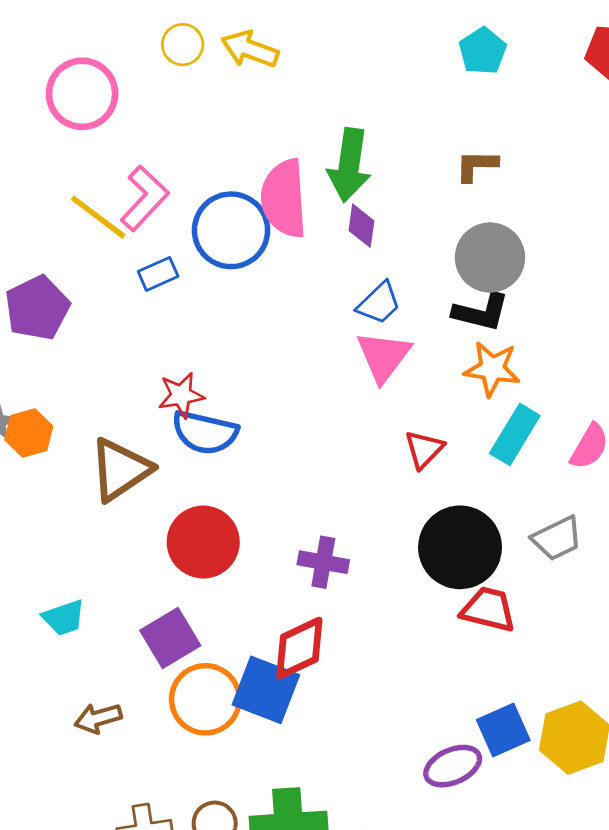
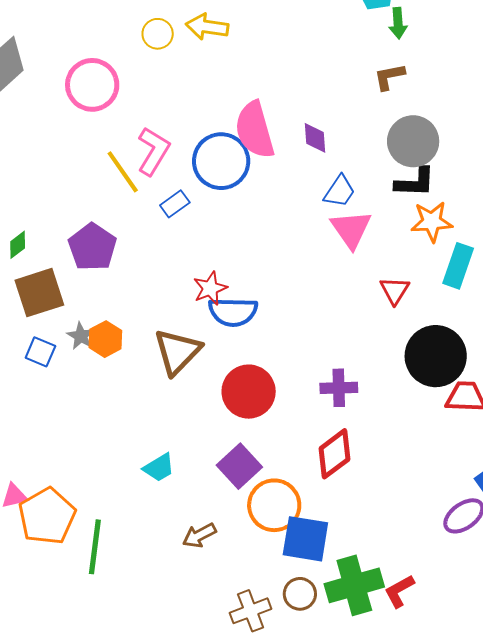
green arrow: (349, 165) -> (398, 23), moved, size x0.6
yellow line: (98, 217) -> (123, 172), turned 30
blue square: (266, 690) -> (305, 539), moved

